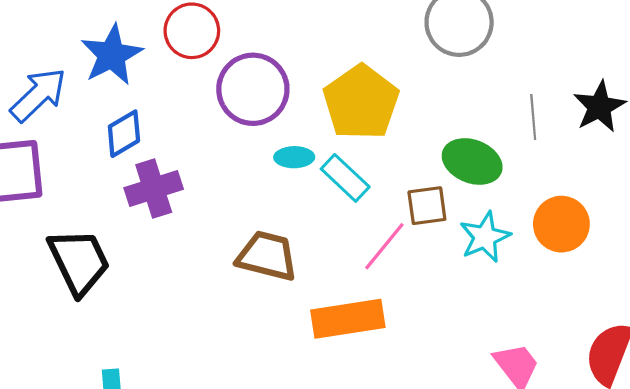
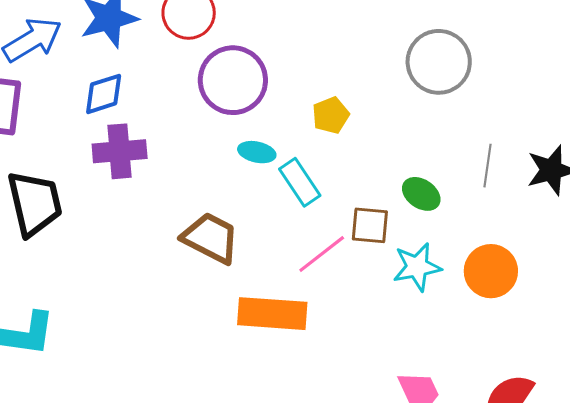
yellow pentagon: (361, 102) -> (331, 115), size x0.5
green ellipse: (472, 161) -> (421, 194), size x0.7

